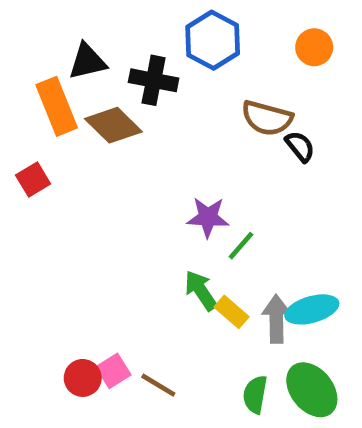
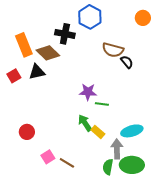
orange circle: (314, 47) -> (143, 18), moved
black triangle: (87, 61) -> (37, 72), moved
green line: (241, 246) -> (102, 104), turned 56
gray arrow: (276, 319) -> (117, 149), moved
red circle: (83, 378) -> (27, 132), moved
green ellipse: (312, 390) -> (132, 165), turned -50

